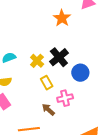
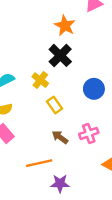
black cross: (59, 57) -> (60, 55), moved
pink cross: (65, 98) -> (89, 133), moved

